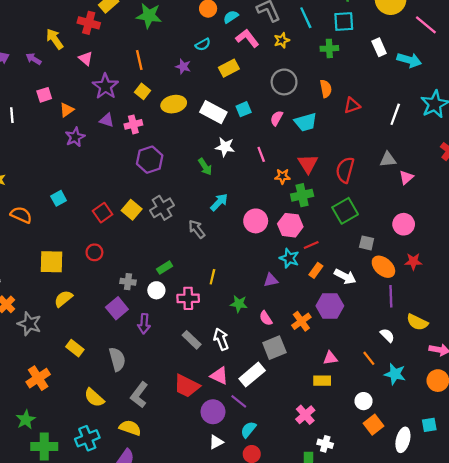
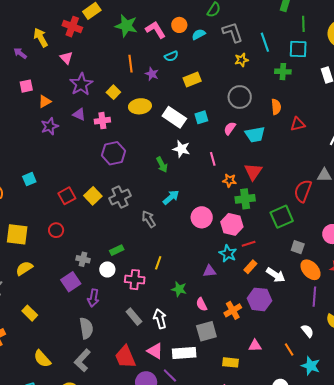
pink L-shape: (247, 38) -> (155, 30), moved
orange line: (139, 60) -> (131, 64), moved
red semicircle: (345, 170) -> (303, 191), moved
gray semicircle: (117, 359) -> (86, 328), moved
white rectangle: (252, 375) -> (184, 353), turned 30
yellow rectangle: (322, 381) -> (230, 362), moved
red trapezoid: (187, 386) -> (125, 357), turned 35

